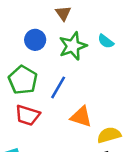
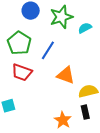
cyan semicircle: (106, 41) -> (85, 28), moved, turned 112

